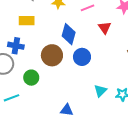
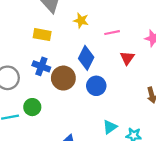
blue cross: (16, 46) -> (41, 66), moved
green circle: (31, 78) -> (32, 107), moved

